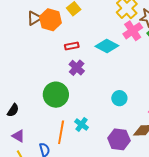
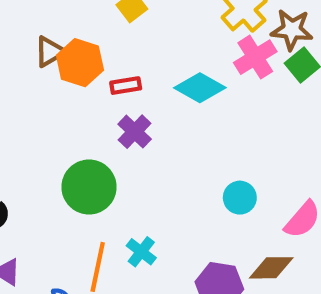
brown triangle: (34, 18) -> (50, 52), moved
orange hexagon: (50, 20) -> (80, 63), moved
cyan circle: (119, 98) -> (240, 198), moved

